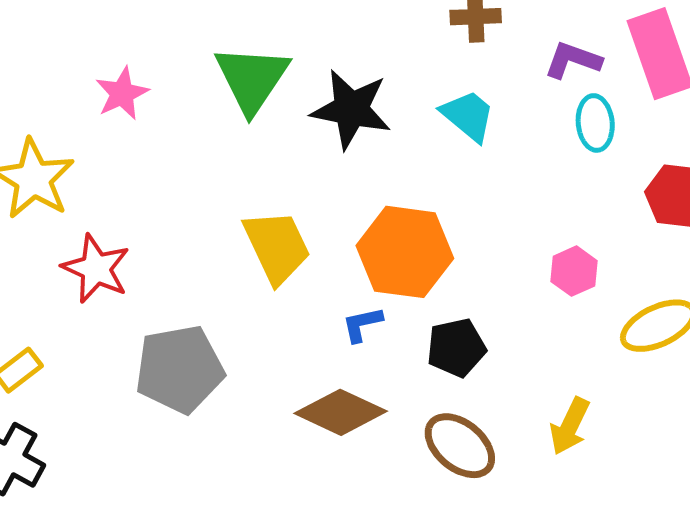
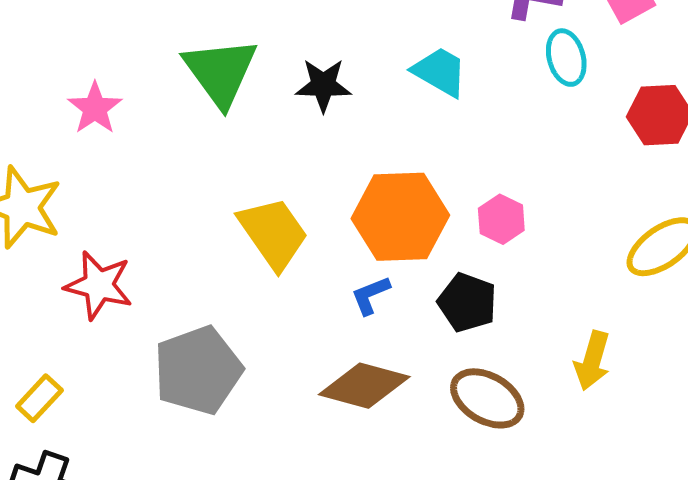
black star: (351, 109) -> (323, 85), size x0.7
pink hexagon: (574, 271) -> (501, 219), moved
black pentagon: (456, 348) -> (467, 302), turned -30

